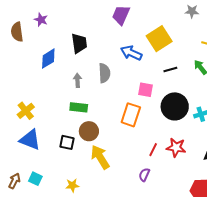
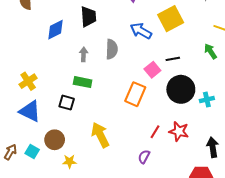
black line: (170, 70) -> (173, 59), moved
pink square: (146, 90) -> (152, 70), turned 35
brown circle: (89, 131) -> (55, 140), moved
black square: (67, 142) -> (67, 103), moved

